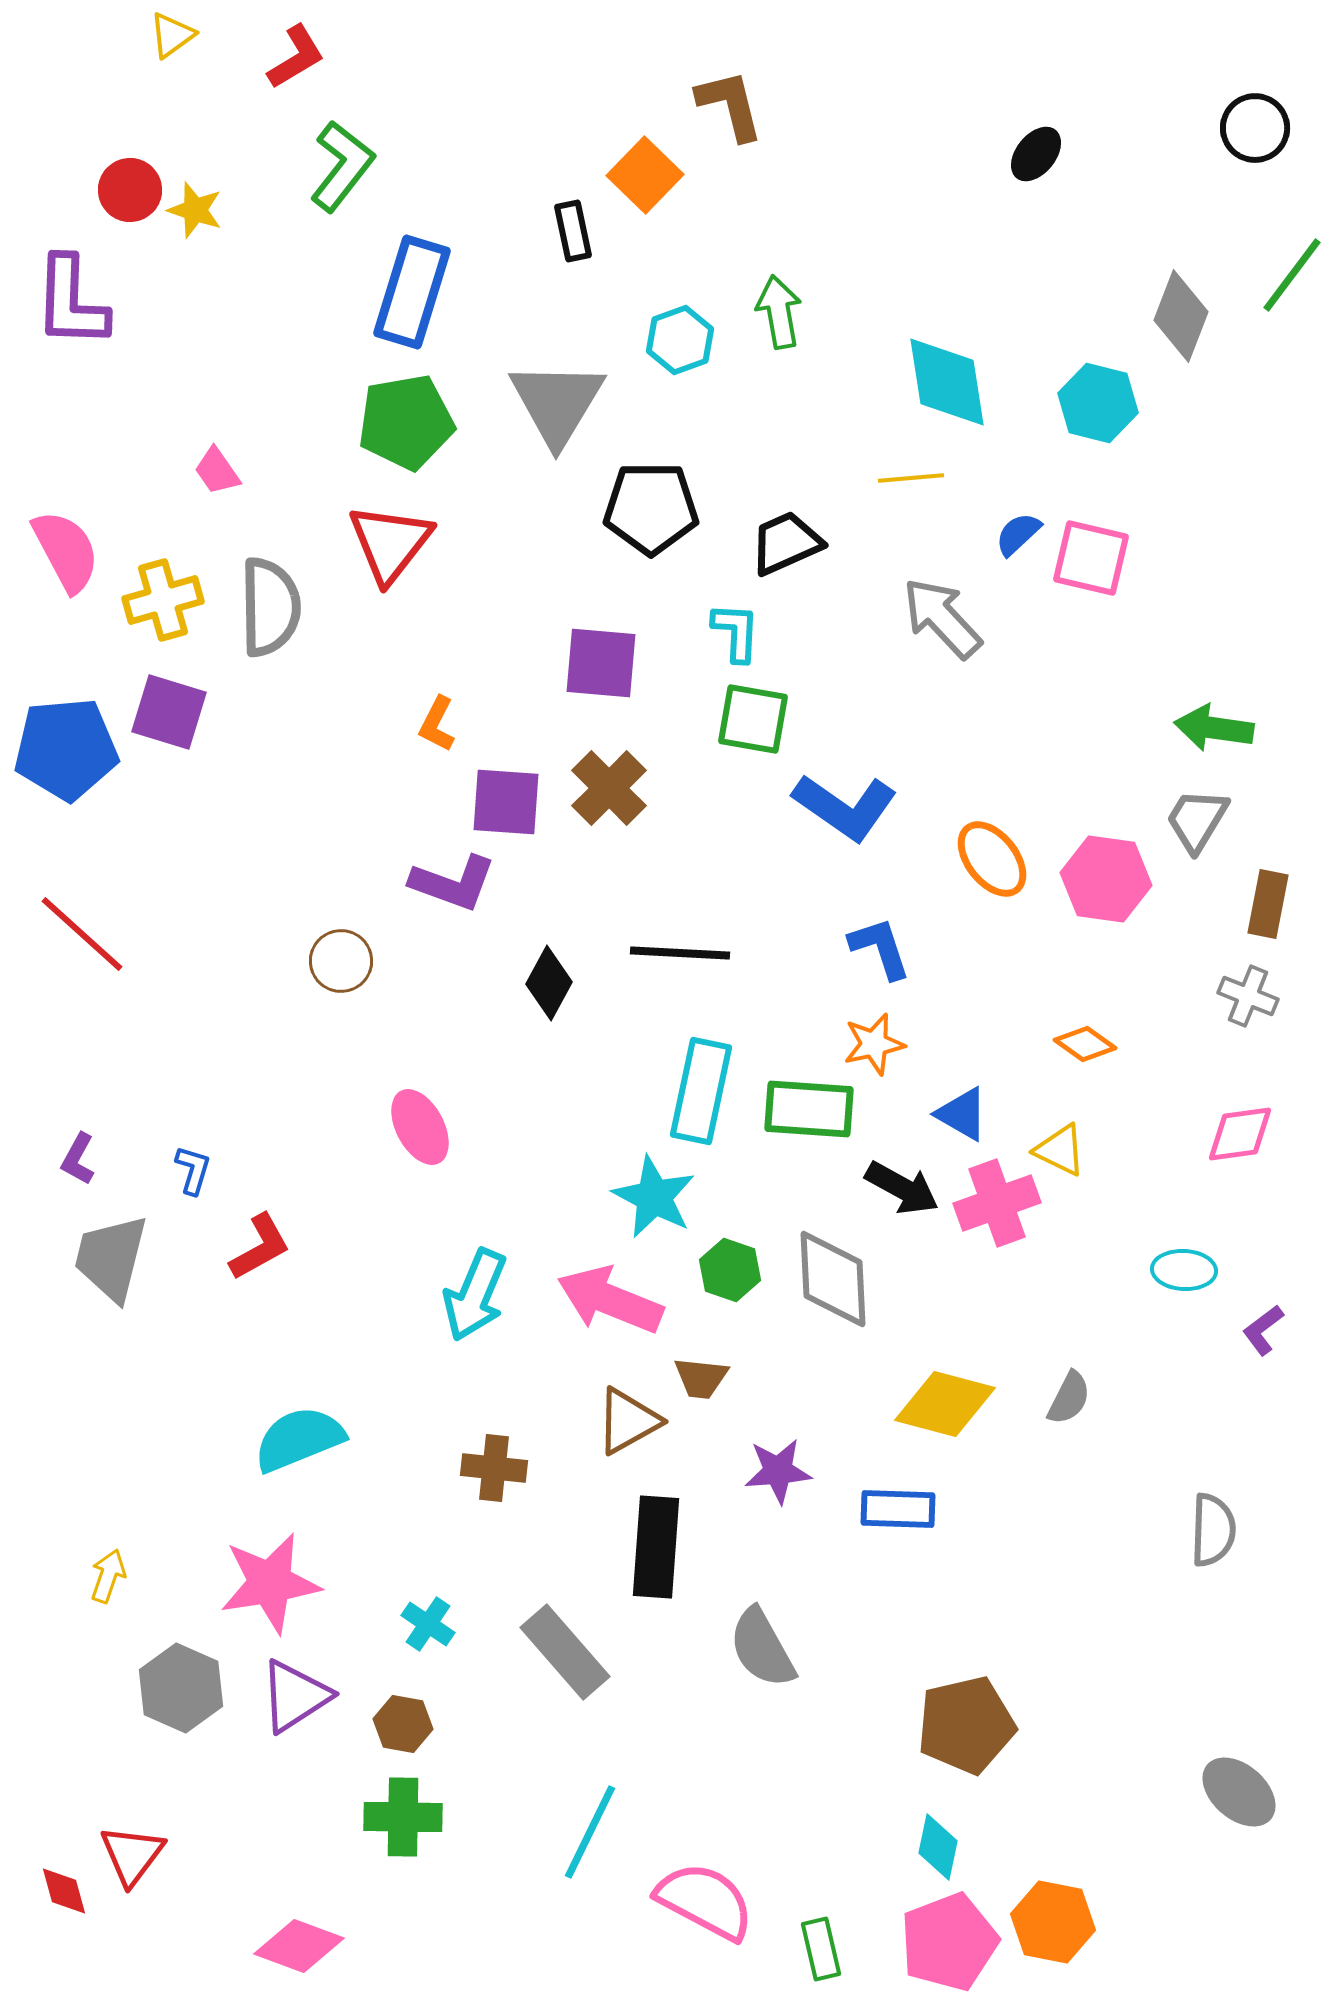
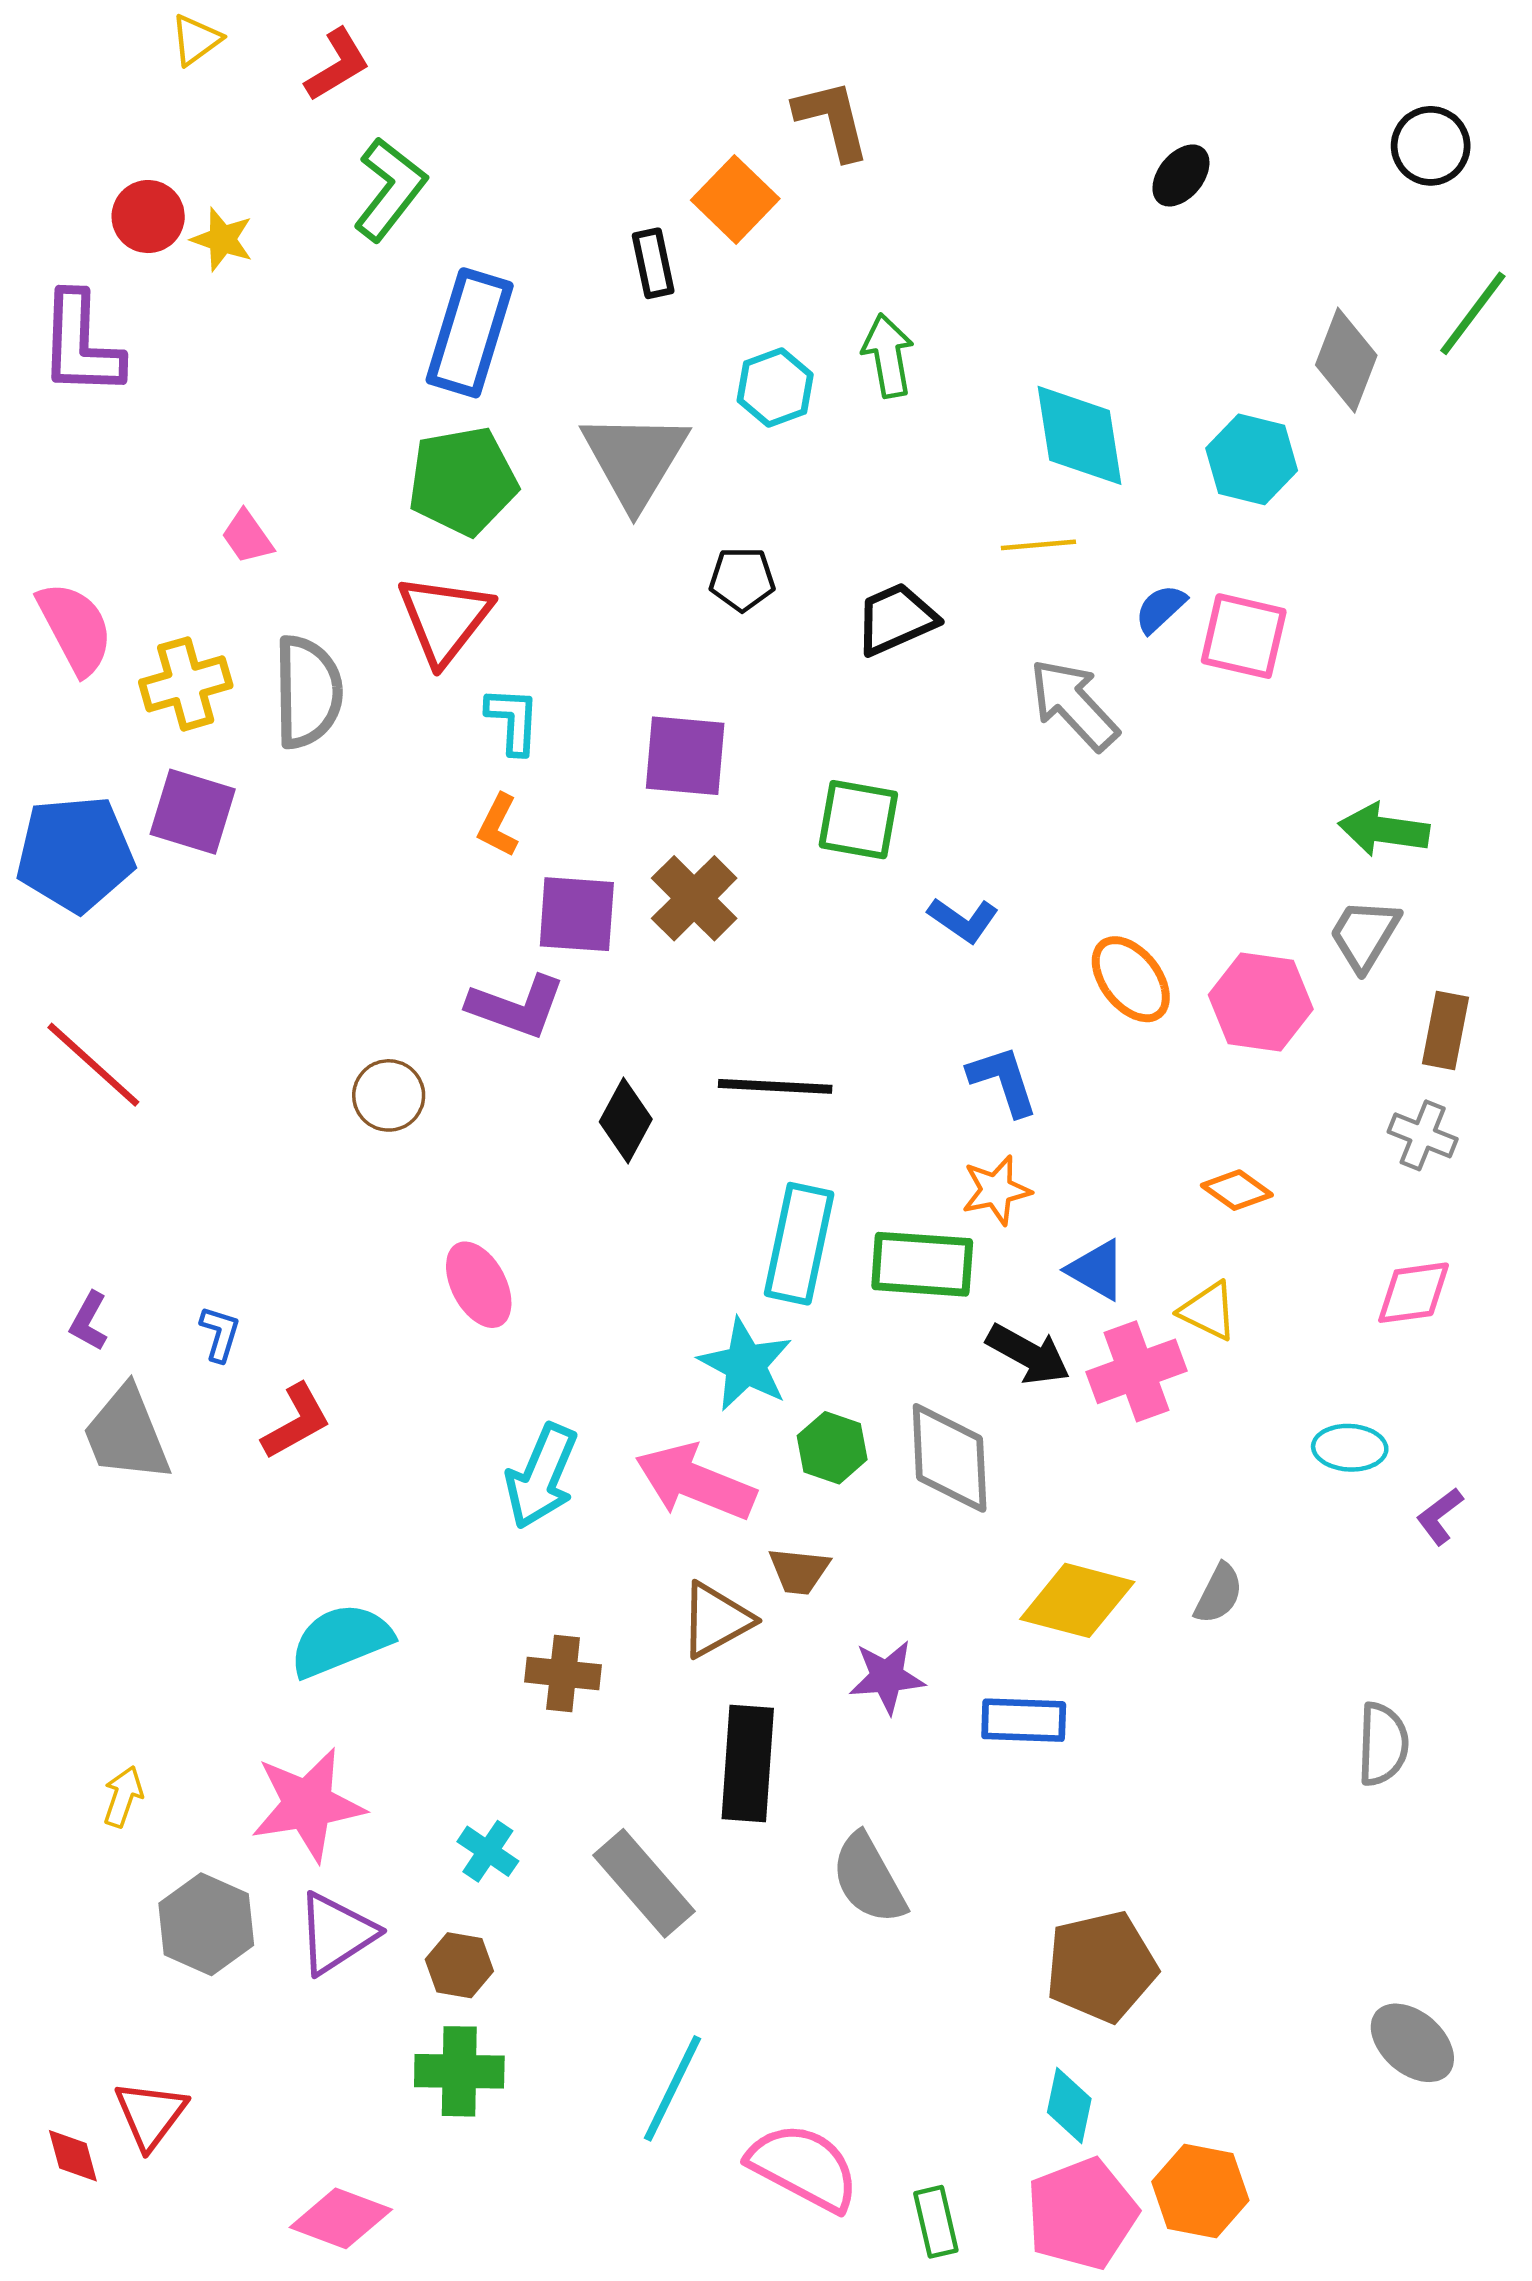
black pentagon: (651, 508) -> (742, 579), size x0.6
cyan L-shape: (736, 632) -> (513, 720), moved
blue L-shape: (845, 807) -> (963, 920), size x0.6
gray trapezoid: (111, 1258) -> (126, 1434), turned -36

